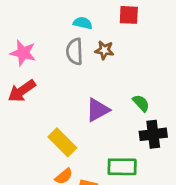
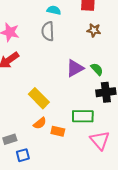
brown star: (104, 50) -> (94, 30), moved
purple triangle: (98, 110) -> (75, 68), moved

